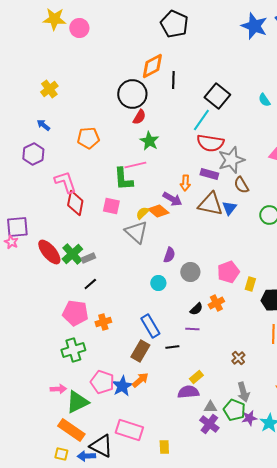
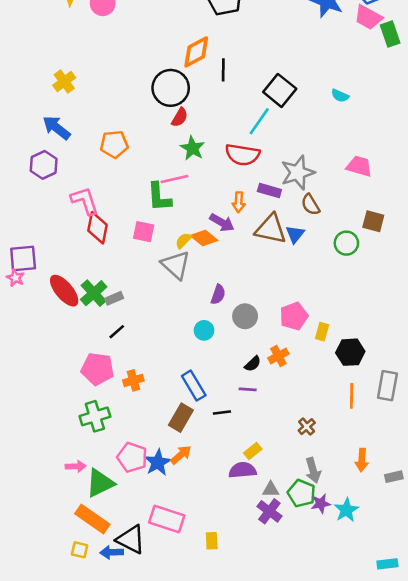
cyan semicircle: (264, 100) -> (340, 96), turned -32
blue arrow: (43, 125) -> (56, 128), size x1.6
red semicircle: (210, 143) -> (242, 155), moved

